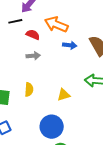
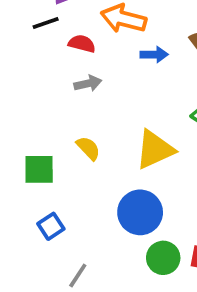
yellow semicircle: (29, 90) -> (88, 148), turned -40
yellow triangle: (64, 95) -> (155, 150), size x1.6

